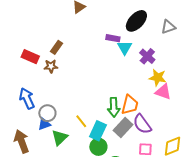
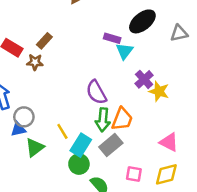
purple cross: (147, 56) -> (144, 79), moved
pink triangle: (163, 92) -> (169, 142), moved
purple semicircle: (142, 124) -> (96, 92), moved

